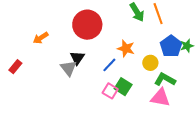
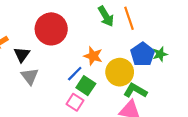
black triangle: (77, 58) -> (22, 54), moved
yellow circle: (150, 63) -> (120, 72), size x1.6
green square: (123, 87) -> (86, 86), moved

